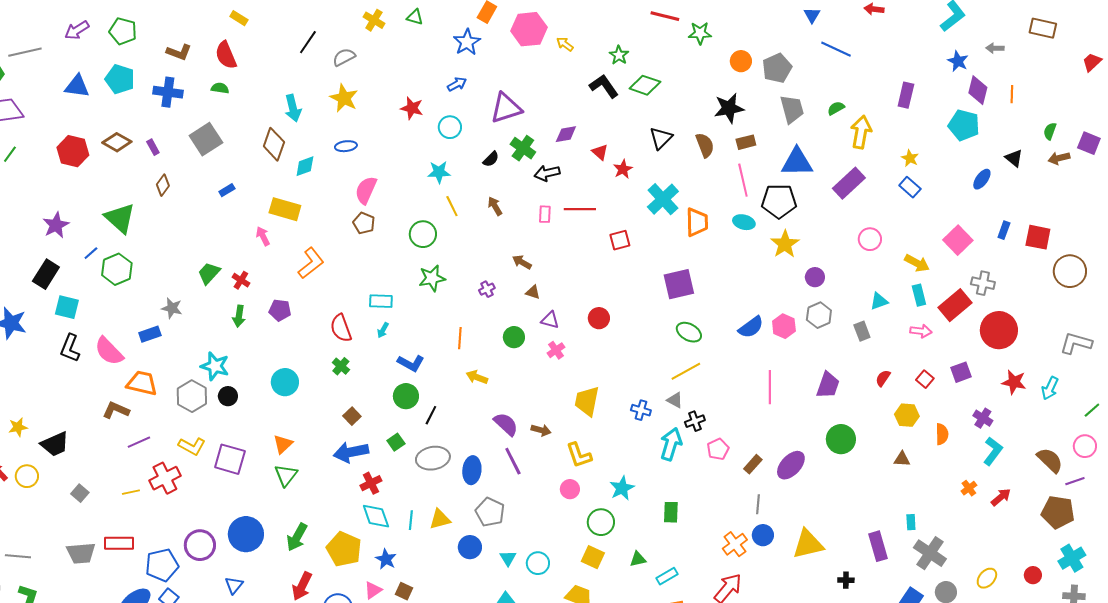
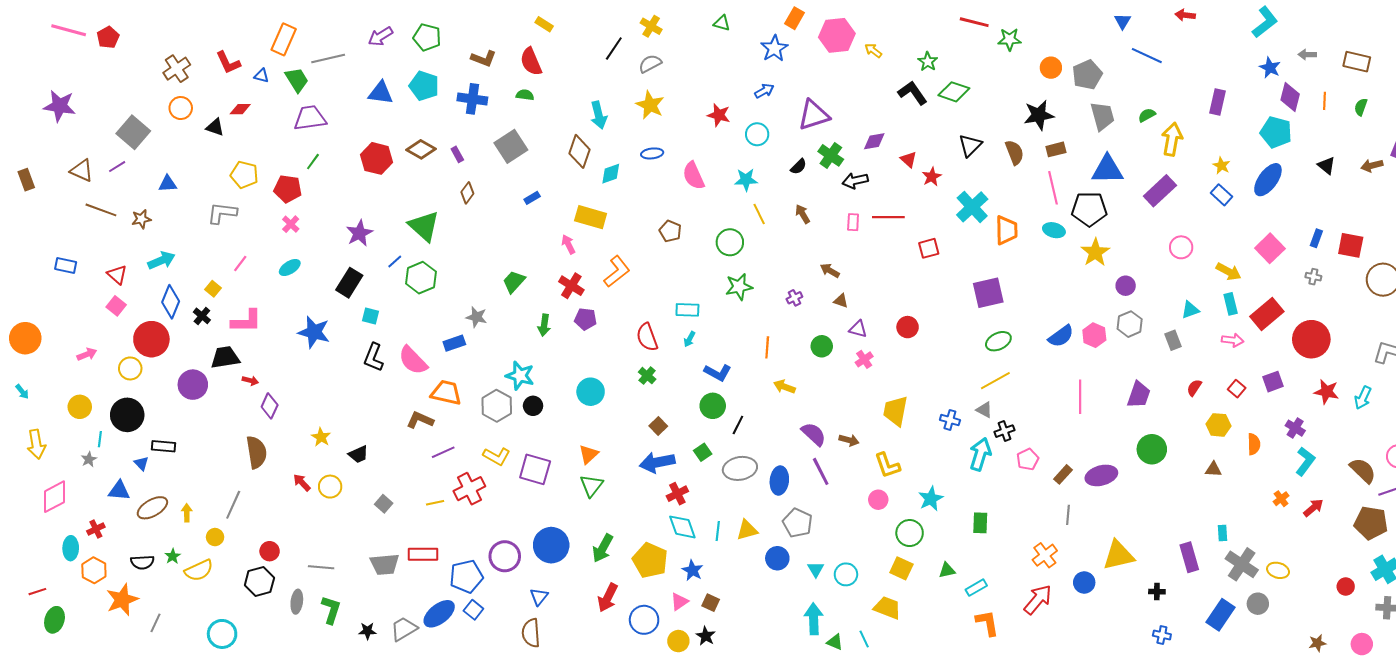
yellow cross: (374, 20) -> (651, 26), moved
brown rectangle: (1043, 28) -> (1357, 62), moved
green semicircle: (1050, 131) -> (1361, 107), moved
blue ellipse: (982, 179) -> (1268, 180), moved, size x1.6
pink semicircle: (366, 190) -> (694, 176), moved, turned -48
red cross: (241, 280) -> (571, 286), moved, size x1.4
gray cross: (983, 283) -> (1313, 277), moved, size x0.7
cyan square: (67, 307) -> (370, 316), size x0.7
green ellipse: (689, 332) -> (998, 341), turned -55
yellow star: (18, 427) -> (321, 437), turned -30
black trapezoid: (55, 444) -> (358, 454), size x0.7
purple ellipse: (791, 465) -> (1101, 475), turned 32
blue circle: (763, 535) -> (1084, 582), moved
yellow ellipse: (987, 578) -> (1278, 570), moved, turned 65

